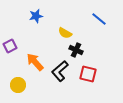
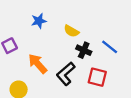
blue star: (36, 16) -> (39, 21), moved
blue line: (99, 19) -> (110, 47), moved

